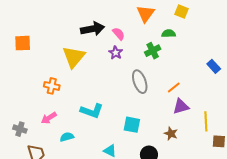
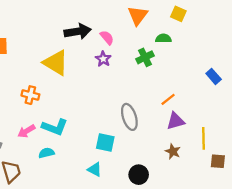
yellow triangle: (74, 57) -> (56, 63), turned -40
gray ellipse: (140, 82) -> (129, 117), moved
cyan L-shape: (92, 111) -> (55, 127), moved
cyan square: (132, 125) -> (105, 142), moved
brown star: (171, 134) -> (173, 151), moved

